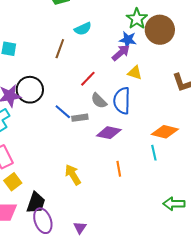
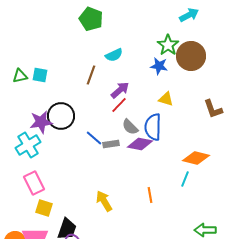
purple arrow: (121, 53) -> (120, 90), moved
purple diamond: (109, 133) -> (140, 144), moved
cyan line: (154, 153) -> (185, 179), turned 35
yellow square: (13, 182) -> (44, 208), turned -36

